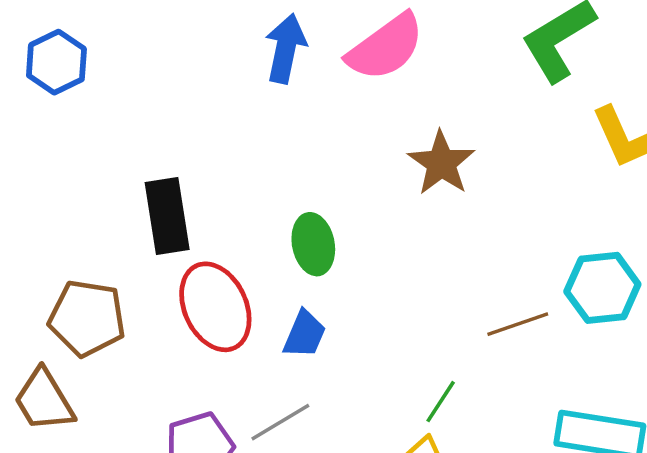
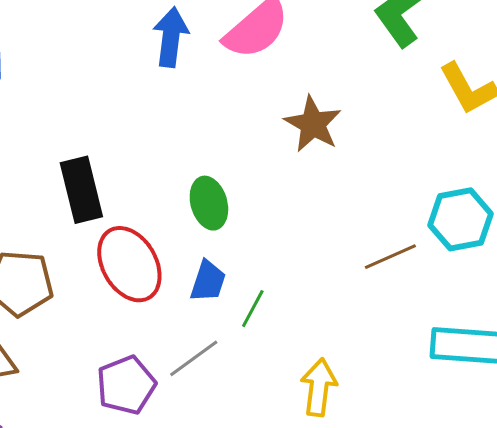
green line: (441, 402) -> (253, 309), moved

